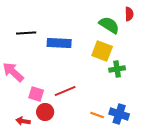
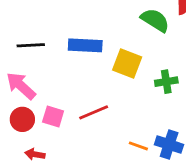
black line: (26, 33) -> (31, 45), moved
yellow square: (102, 51) -> (127, 63), moved
red circle: (45, 112) -> (22, 119), moved

